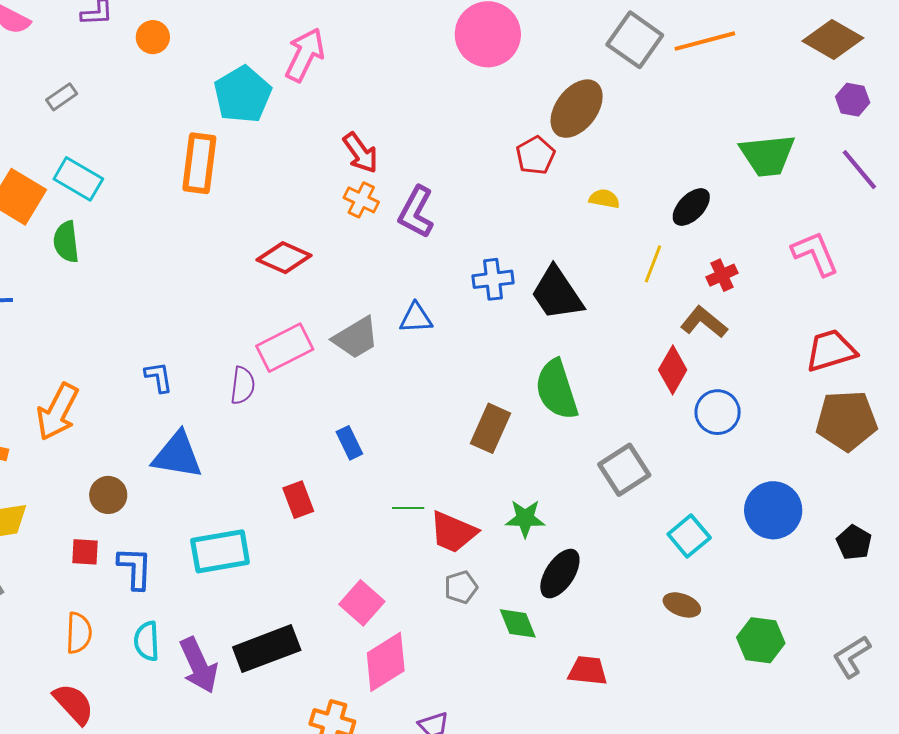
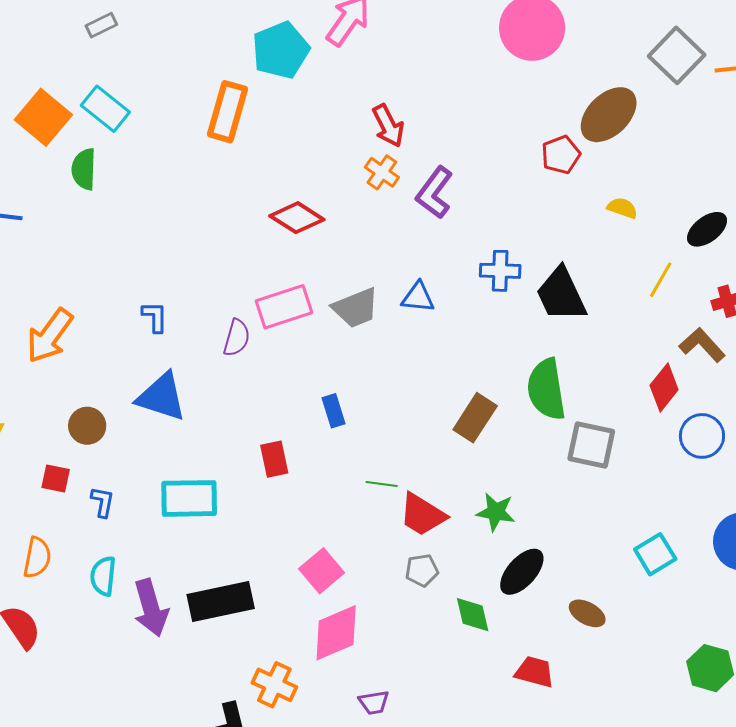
gray square: (624, 470) -> (591, 445), moved, turned 36
blue L-shape: (135, 568) -> (103, 502), size x0.7
brown ellipse: (682, 605) -> (587, 613), moved

